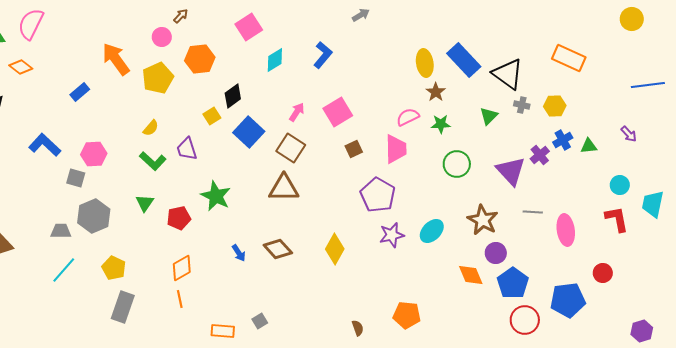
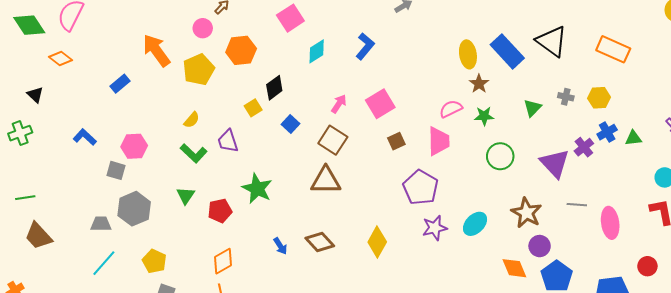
black triangle: (508, 74) -> (552, 41), moved
blue square: (249, 132) -> (290, 124), size x0.6
blue L-shape: (45, 145) -> (85, 137), size x0.7

